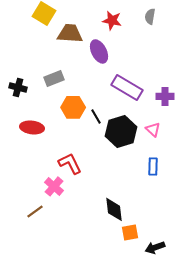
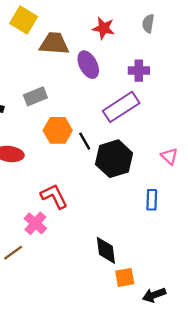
purple rectangle: (127, 87) -> (121, 107), turned -64
purple cross: (165, 96) -> (139, 71), moved
pink triangle: (153, 129) -> (169, 156), moved

